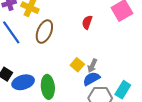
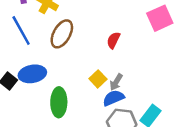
red semicircle: (87, 22) -> (113, 40), moved
blue ellipse: (23, 82) -> (32, 74), moved

